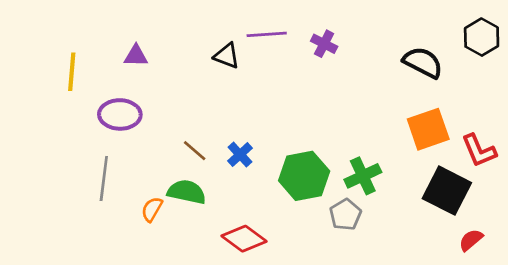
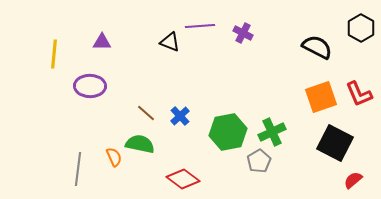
red L-shape: (479, 151) -> (359, 94), moved
gray line: (104, 179) -> (78, 169), moved
orange semicircle: (152, 209) -> (114, 157), turned 126

